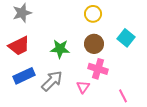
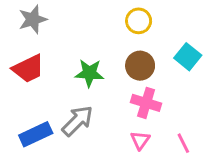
blue rectangle: (24, 76) -> (36, 134), moved
pink triangle: (83, 87) -> (140, 140), moved

